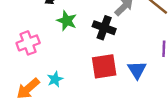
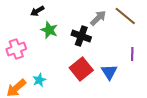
red square: (104, 66) -> (81, 69), turned -30

